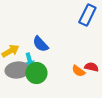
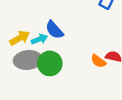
cyan arrow: (29, 60) -> (39, 39), moved, turned -96

